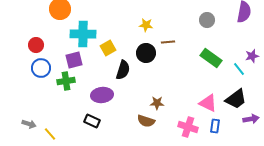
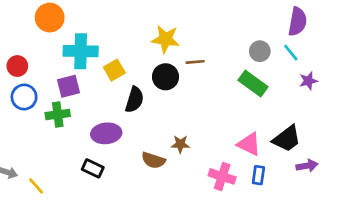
gray circle: (207, 20) -> (260, 51), moved
yellow star: (146, 25) -> (165, 39), size x1.5
cyan line: (239, 69) -> (291, 53), moved
brown semicircle: (146, 121) -> (153, 160), moved

